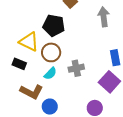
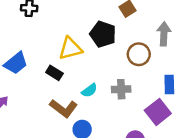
yellow triangle: (29, 42) -> (70, 49), turned -50
brown circle: (51, 52) -> (139, 54), moved

